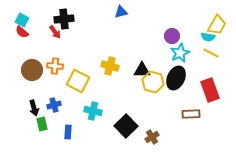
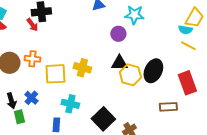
purple circle: (172, 36) -> (118, 34), moved
cyan star: (180, 53) -> (134, 15), moved, turned 30
yellow cross: (110, 66) -> (82, 68), moved
yellow square: (78, 81) -> (55, 74), turned -30
blue cross: (54, 105) -> (31, 98), turned -32
blue rectangle: (68, 132) -> (56, 125), moved

